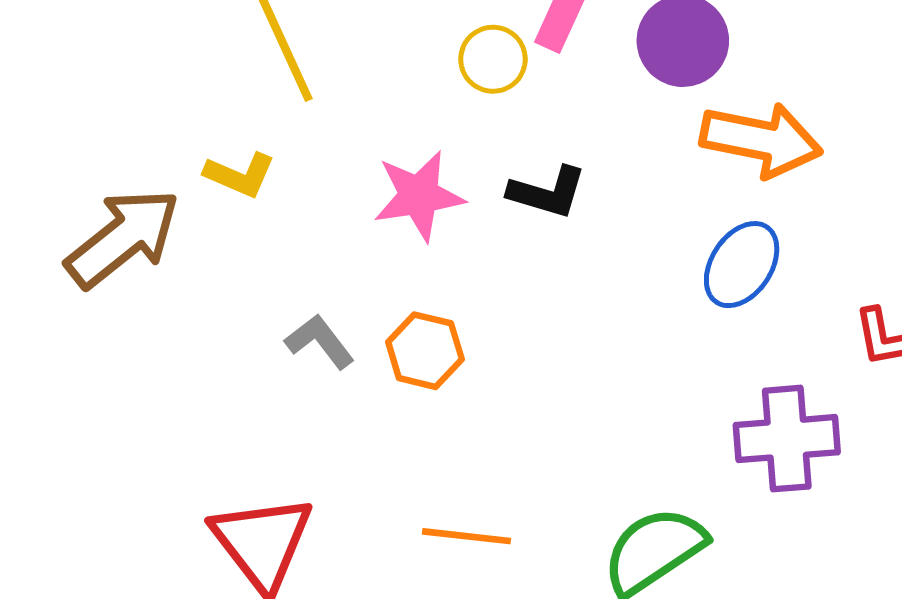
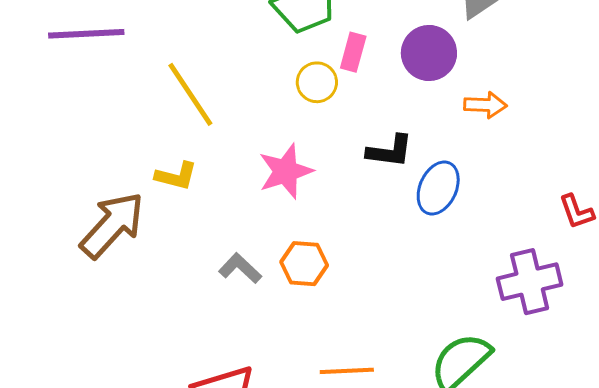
orange arrow: (761, 140) -> (485, 105), size x0.6
black L-shape: (547, 192) -> (390, 151), moved
blue ellipse: (742, 265) -> (438, 188), moved

